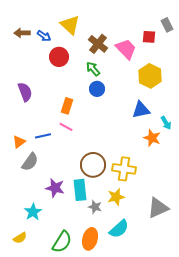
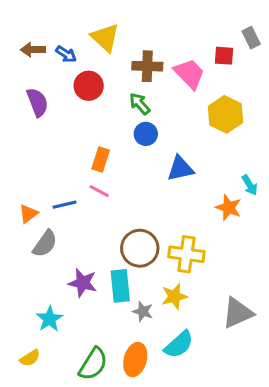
brown cross: (98, 44) -> (147, 66), turned -36
purple semicircle: (25, 92) -> (37, 102), moved
blue triangle: (141, 110) -> (180, 168), moved

